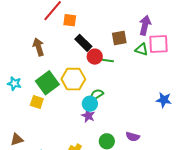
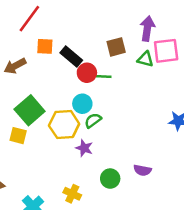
orange square: (70, 20) -> (45, 46), moved
brown arrow: (38, 47) -> (15, 66), turned -96
yellow hexagon: (73, 79) -> (64, 125), moved
cyan circle: (90, 104) -> (82, 104), moved

